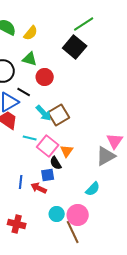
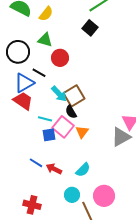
black square: (75, 47) -> (90, 28), size x0.7
black semicircle: (56, 163) -> (71, 112), moved
blue square: (48, 175) -> (49, 135), moved
blue line: (21, 182) -> (36, 163), turned -64
cyan semicircle: (93, 189) -> (83, 170), moved
pink circle: (78, 215) -> (104, 196), moved

